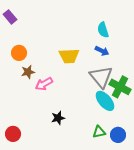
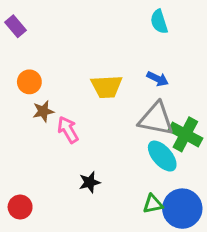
cyan semicircle: (103, 30) -> (159, 22), moved
gray triangle: (101, 77) -> (156, 119), turned -40
pink arrow: (44, 84) -> (68, 130), turned 90
blue circle: (118, 135) -> (182, 209), size x1.6

